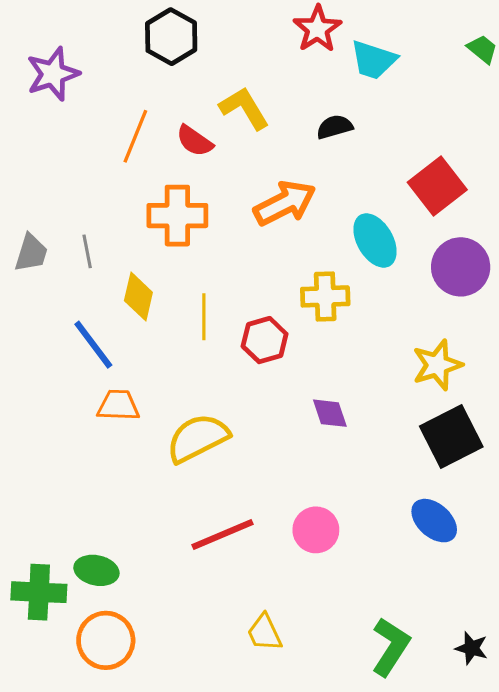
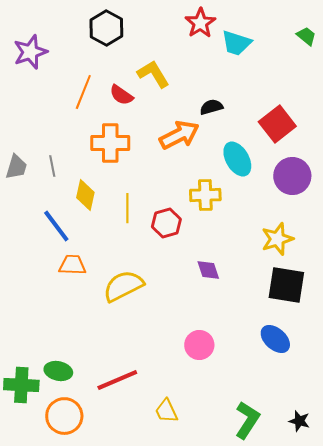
black semicircle: (335, 127) -> (211, 107), moved
black square: (451, 437) -> (286, 285), turned 36
red line: (223, 535) -> (117, 380), moved

